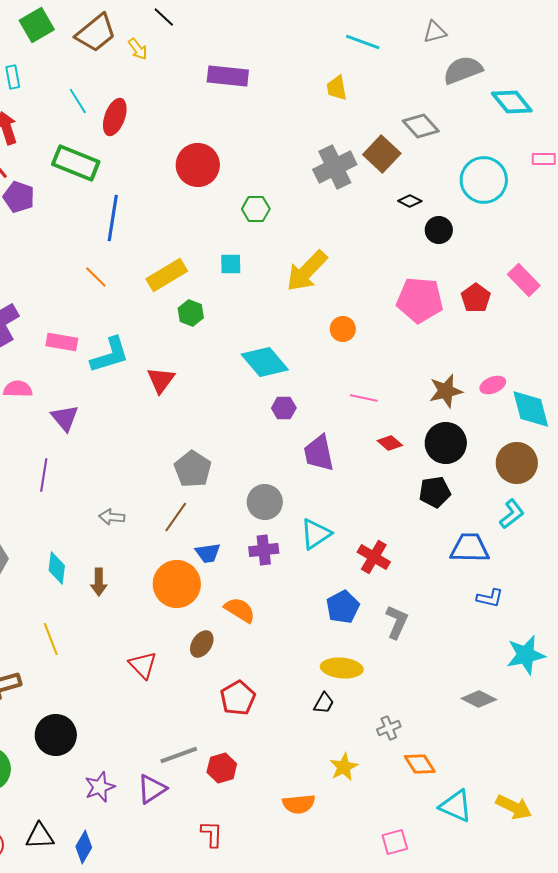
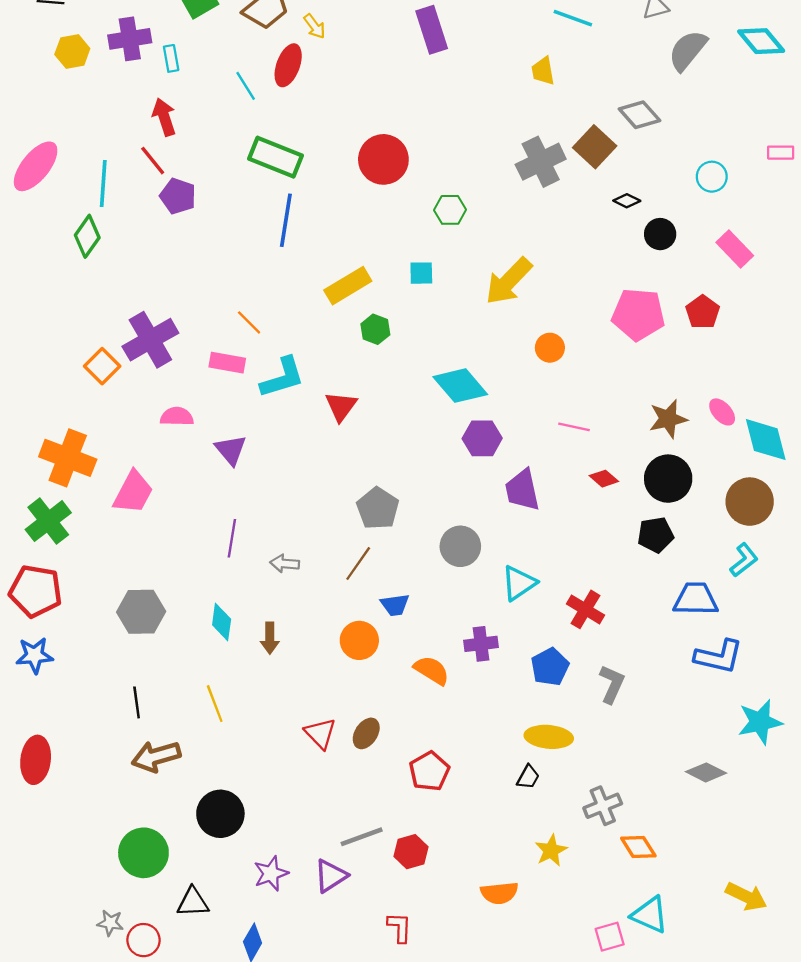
gray semicircle: (463, 70) -> (688, 50), turned -30
purple rectangle: (228, 76) -> (432, 30), moved, turned 66
cyan diamond: (512, 102) -> (761, 41), moved
red ellipse: (115, 117) -> (288, 65), moved
green rectangle: (76, 163) -> (276, 157), moved
cyan circle: (484, 180) -> (712, 177), size x0.6
orange line: (96, 277) -> (249, 322), moved
pink rectangle: (524, 280) -> (735, 249), moved
pink ellipse: (493, 385) -> (722, 412), turned 70
purple hexagon: (284, 408) -> (482, 438), size x1.4
purple line: (44, 475) -> (232, 538), moved
purple cross: (264, 550) -> (481, 644), moved
orange circle: (177, 584) -> (359, 640), size x0.7
blue L-shape: (490, 598) -> (719, 657), size x1.6
brown ellipse: (202, 644) -> (366, 733), moved
gray cross: (389, 728) -> (603, 806), size x1.4
cyan triangle: (456, 806) -> (650, 915), moved
black triangle: (40, 836) -> (193, 902), moved

